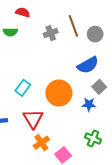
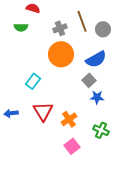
gray square: (99, 87) -> (89, 80), moved
orange circle: (59, 93) -> (61, 54), moved
orange cross: (41, 143) -> (69, 119), moved

